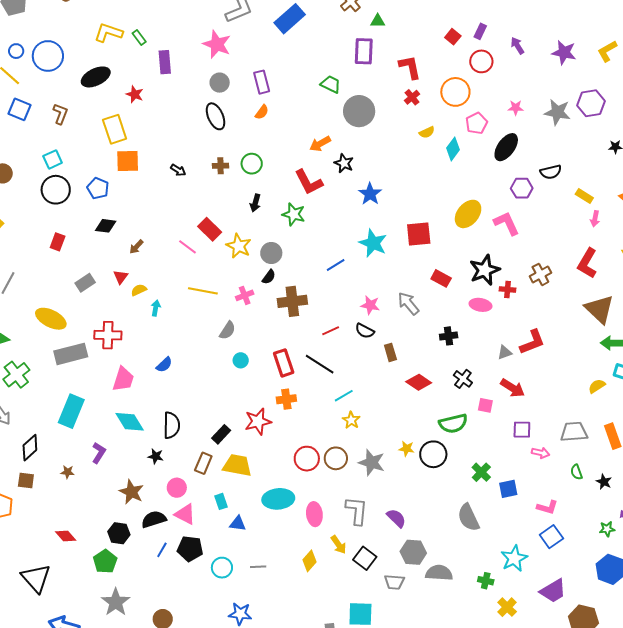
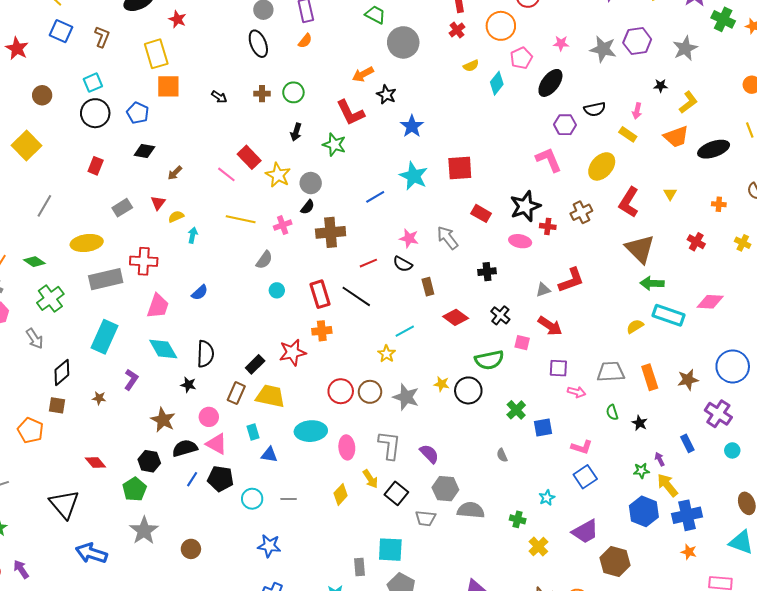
yellow ellipse: (468, 214) -> (602, 166), moved
pink arrow: (595, 219) -> (637, 111), moved
yellow ellipse: (51, 319) -> (87, 243), turned -36
cyan line: (344, 396) -> (405, 331), moved
gray semicircle: (468, 518) -> (502, 455), size x0.5
cyan star: (514, 558) -> (547, 498), size x0.6

